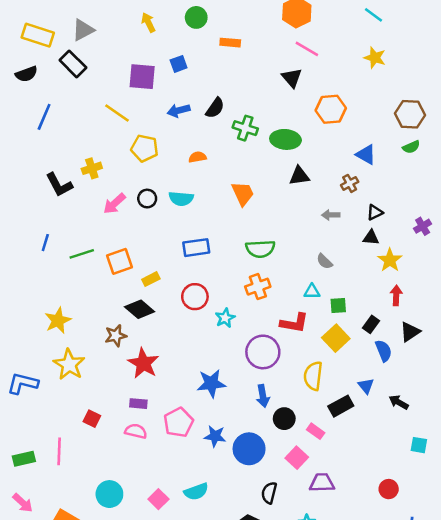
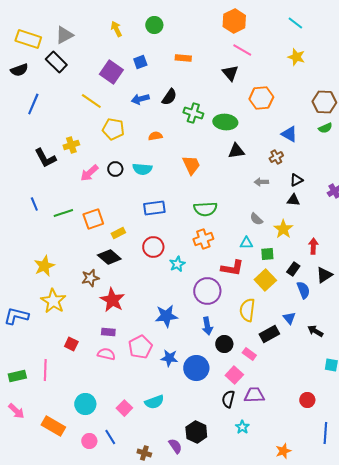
orange rectangle: (230, 43) -> (183, 58), moved
purple square: (142, 77) -> (111, 72), turned 30
blue line: (45, 243) -> (34, 204), turned -40
yellow star: (390, 260) -> (283, 229), moved
black semicircle: (269, 493) -> (228, 399), moved

